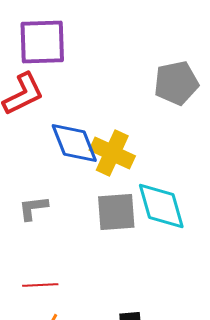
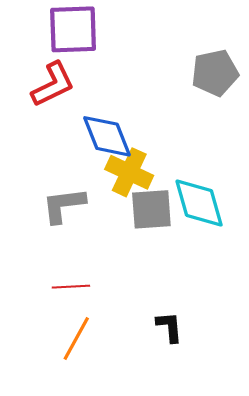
yellow cross: (112, 153) -> (129, 172), moved
gray L-shape: (33, 208) -> (64, 205), size x1.4

